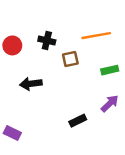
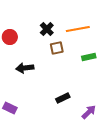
black cross: (47, 41) -> (47, 29), moved, turned 32
purple arrow: (110, 103) -> (89, 112), moved

